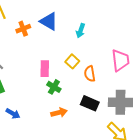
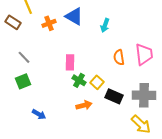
yellow square: (72, 61) -> (97, 82), moved
orange semicircle: (90, 74) -> (119, 57), moved
blue arrow: (13, 114) -> (39, 114), moved

